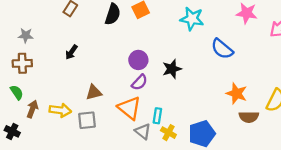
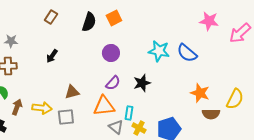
cyan star: (192, 19) -> (159, 51), moved
purple circle: (138, 60) -> (111, 53), moved
black star: (172, 69) -> (142, 83), moved
orange triangle: (129, 108) -> (104, 106), turned -45

